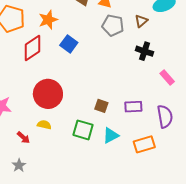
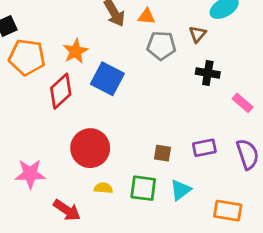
blue square: (69, 44) -> (107, 79), size x1.4
yellow semicircle: (44, 125) -> (103, 188), moved
red arrow: (23, 138) -> (67, 210), size x1.5
orange rectangle: (144, 144) -> (228, 211), moved, turned 35

